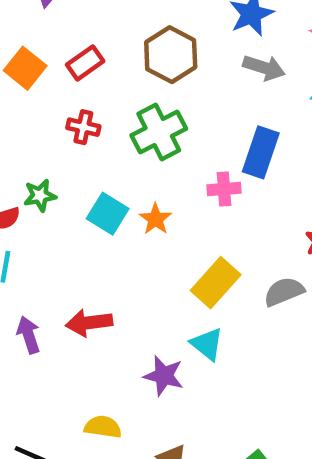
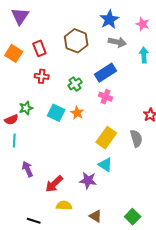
red rectangle: (85, 63) -> (39, 48), turned -70
green cross: (159, 132) -> (75, 84), moved, size x0.6
blue rectangle: (261, 152) -> (106, 73), moved, turned 45
pink cross: (224, 189) -> (106, 97), turned 32
gray semicircle: (284, 292) -> (136, 138), turned 102
red arrow: (89, 323) -> (54, 184), moved, turned -30

